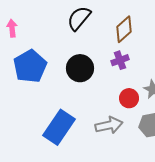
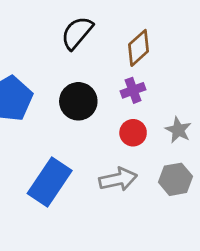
red circle: (129, 98) -> (133, 133), moved

